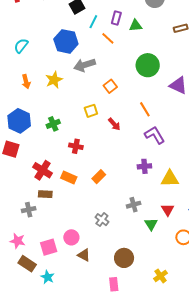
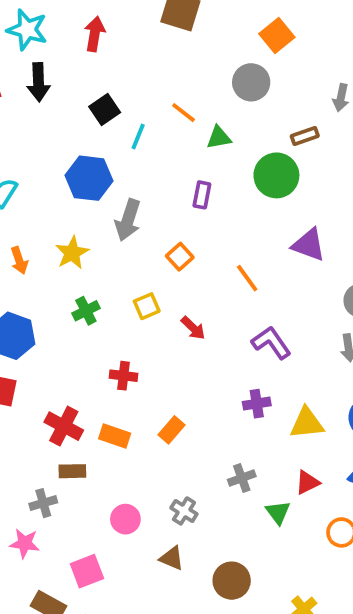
purple rectangle: (116, 18) -> (202, 195), moved
orange line: (108, 38) -> (184, 113), moved
gray arrow: (85, 65) -> (128, 220), turned -50
green circle: (148, 65) -> (276, 175), moved
orange line: (145, 109) -> (247, 278), moved
green cross: (53, 124) -> (86, 311), moved
red triangle: (168, 210) -> (307, 482), turned 40
pink circle: (71, 237) -> (125, 519), moved
pink star: (17, 241) -> (25, 543), moved
brown triangle: (84, 255) -> (172, 558), moved

